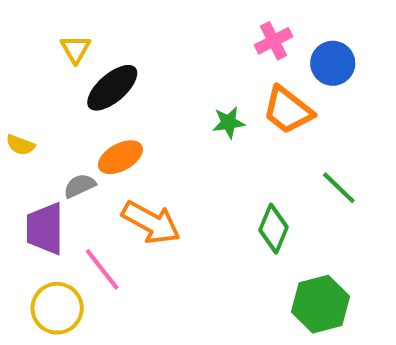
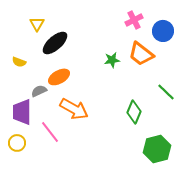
yellow semicircle: (20, 145) -> (19, 62), moved
yellow circle: (57, 308) -> (17, 143), moved, size x0.7

